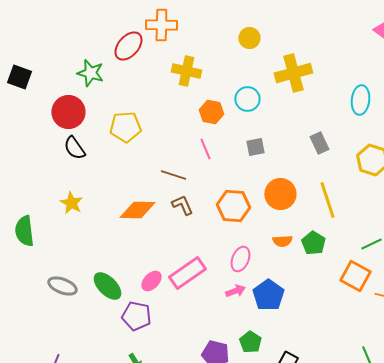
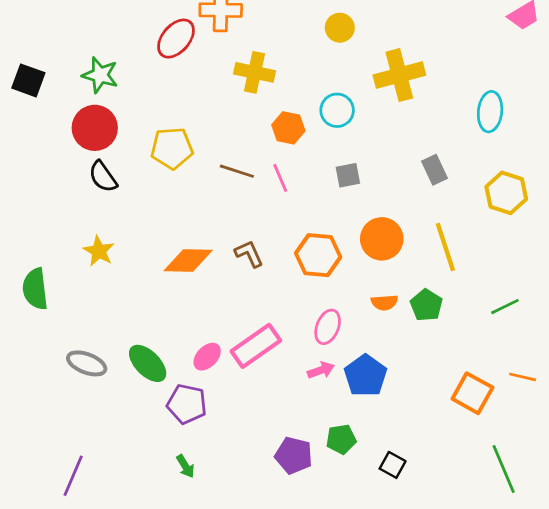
green star: (90, 73) -> (100, 75), moved
brown line: (173, 175) -> (237, 171), moved
orange square: (355, 276) -> (472, 393), moved
green pentagon: (250, 342) -> (341, 439), turned 30

